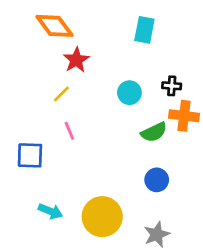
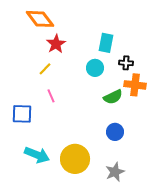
cyan rectangle: (144, 30) -> (106, 43), moved
cyan arrow: (50, 211) -> (37, 155), size x1.4

